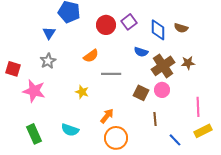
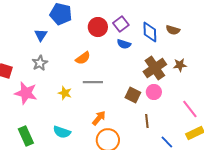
blue semicircle: (141, 52) -> (124, 44), moved
gray line: (111, 74) -> (93, 82), moved
yellow star: (82, 92) -> (65, 93), moved
pink line: (198, 107) -> (190, 109), turned -36

